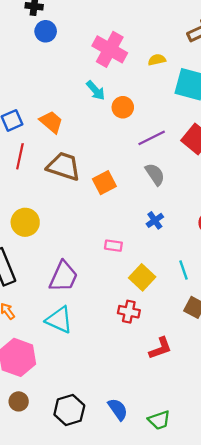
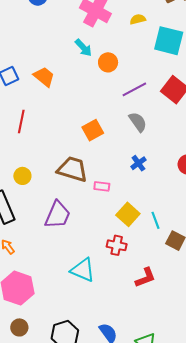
red line: (20, 156) -> (21, 122), moved
brown trapezoid: (64, 166) -> (72, 169), moved
yellow circle: (25, 222) -> (22, 176), moved, size x0.7
cyan line: (184, 270) -> (156, 220), moved
cyan triangle: (59, 320) -> (83, 270), moved

